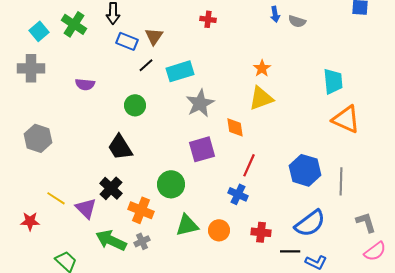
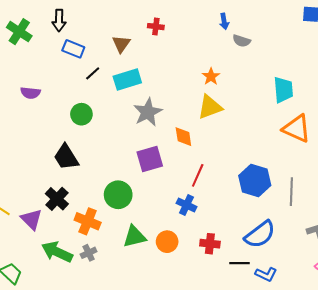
gray semicircle: (297, 21) -> (242, 41), moved
brown triangle: (154, 36) -> (121, 44), moved

